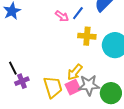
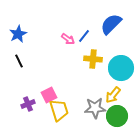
black line: (13, 68) -> (19, 61), moved
yellow arrow: (75, 72) -> (113, 95), moved
pink square: (73, 87) -> (49, 95), moved

